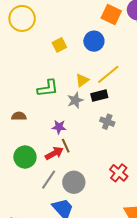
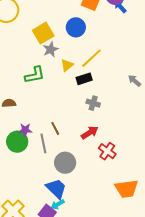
yellow square: (59, 45) -> (43, 33), size x1.5
gray star: (75, 100) -> (51, 50), moved
purple star: (59, 127) -> (25, 130), moved
red arrow: (54, 153) -> (90, 133), moved
gray line: (49, 180) -> (43, 143), moved, turned -42

